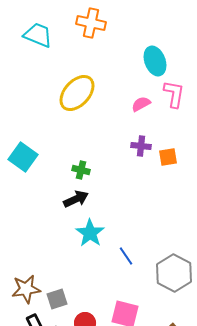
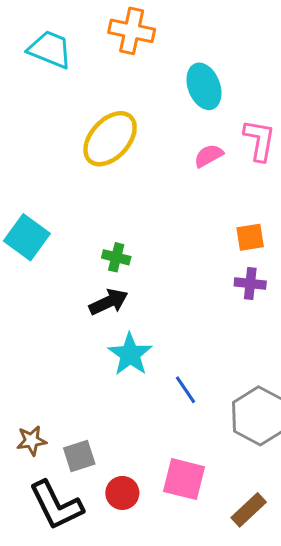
cyan ellipse: (155, 61) -> (204, 86), moved
purple cross: (141, 146) -> (250, 283), moved
brown star: (26, 289) -> (31, 441), size x0.7

